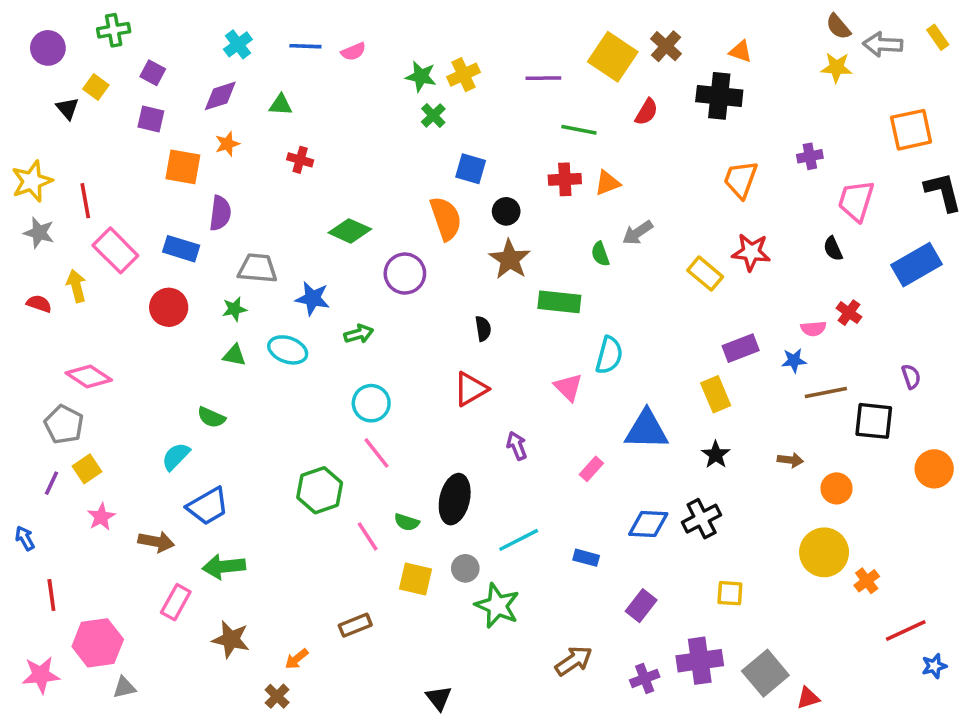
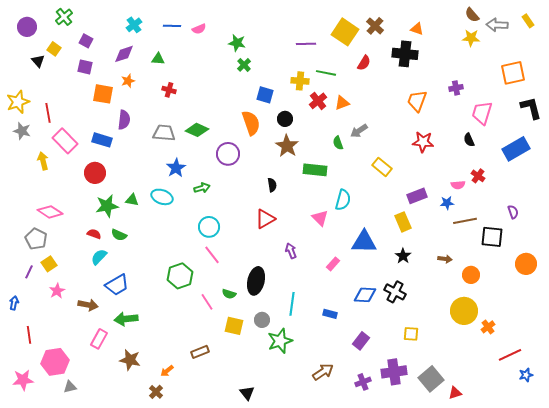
green cross: (114, 30) -> (64, 17), turned -30
yellow cross: (464, 75) -> (300, 81), moved, turned 30
red cross: (565, 179) -> (318, 101), turned -36
gray trapezoid: (257, 268) -> (164, 133), moved
yellow rectangle: (705, 274) -> (382, 167), moved
blue star: (313, 298) -> (176, 168), turned 30
red semicircle: (39, 304) -> (94, 234), moved
green star: (234, 309) -> (107, 206), moved, size x1.6
black cross: (702, 519) -> (395, 292), turned -35
blue arrow: (25, 538) -> (14, 303), turned 40
cyan line: (519, 540) -> (292, 304), turned -55
green star: (497, 606) -> (280, 341), turned 30

